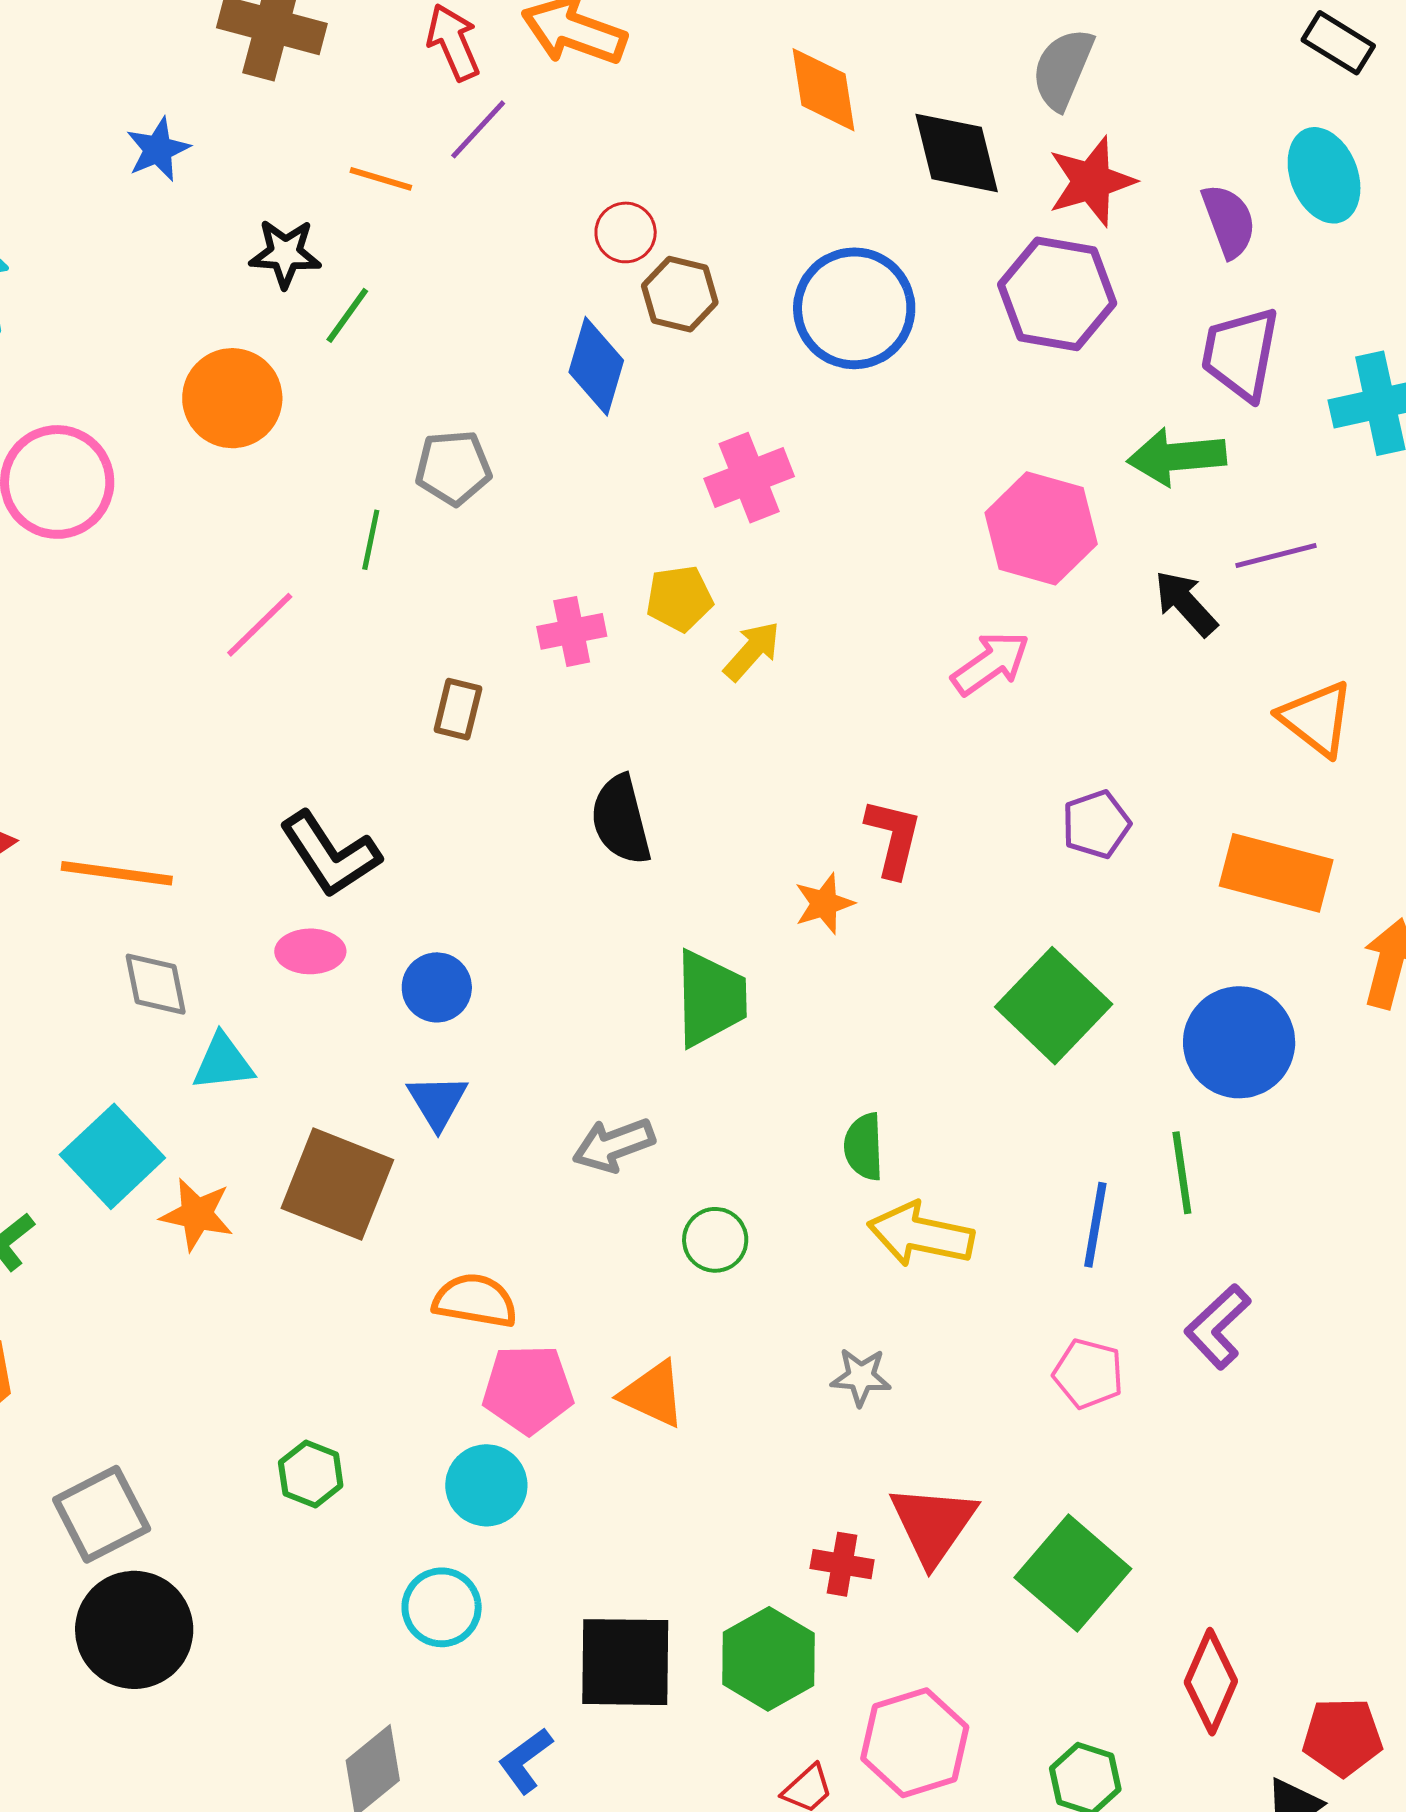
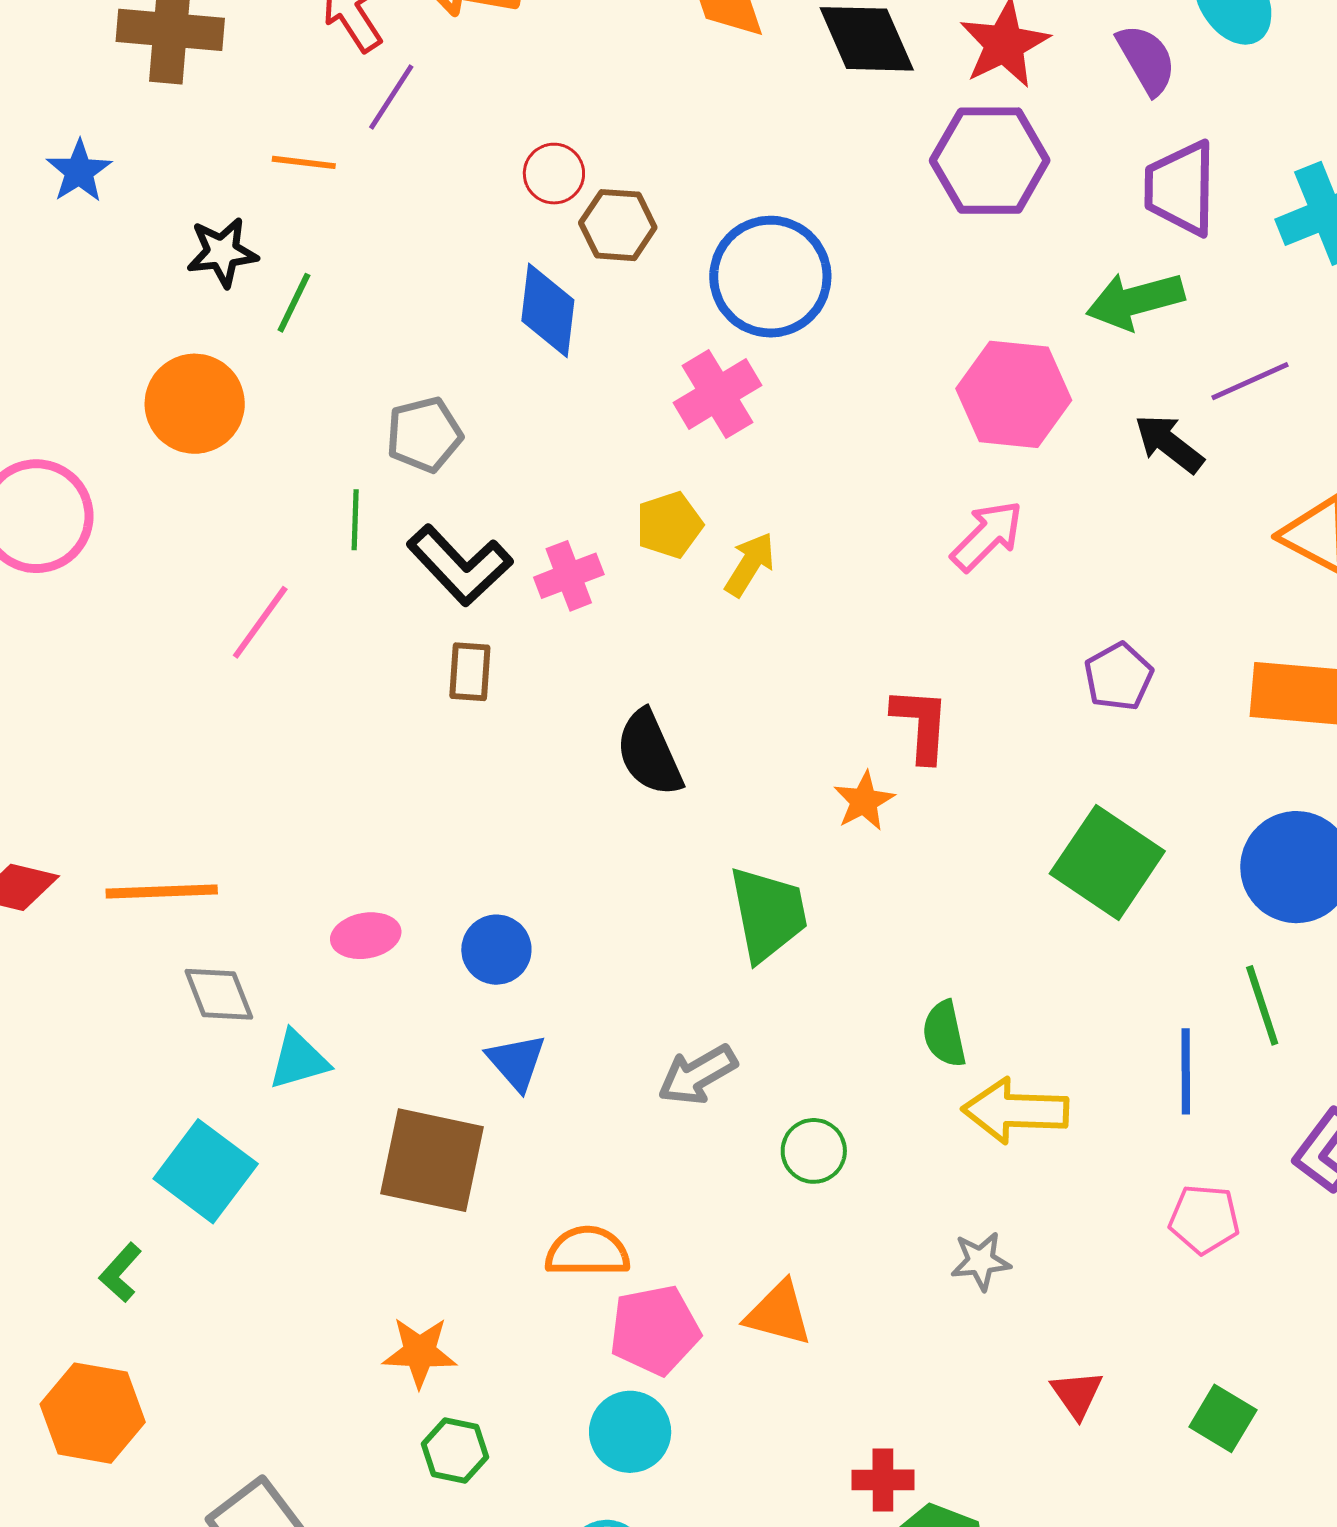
blue circle: (854, 308) -> (770, 277), moved
black L-shape: (330, 854) -> (460, 565), moved
orange star: (197, 1214) -> (420, 1352), moved
red triangle: (933, 1524) -> (1077, 1394), size x0.6
red cross: (842, 1564) -> (883, 1480), moved
green square: (1073, 1573) -> (1223, 1418), size x0.6

